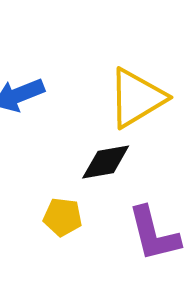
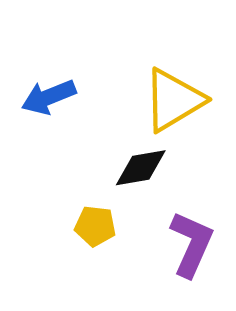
purple L-shape: (154, 234) -> (191, 244), turned -142

